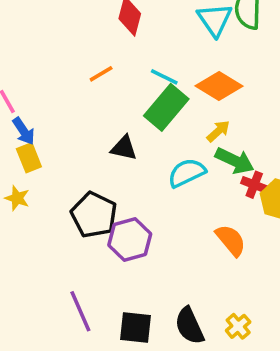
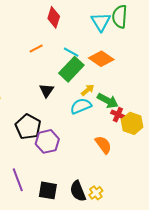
yellow arrow: (218, 131) -> (88, 90), moved
black triangle: (124, 148) -> (47, 90), turned 49
yellow cross: (238, 326) -> (96, 193), moved

